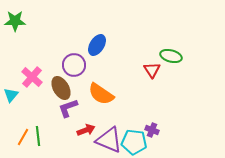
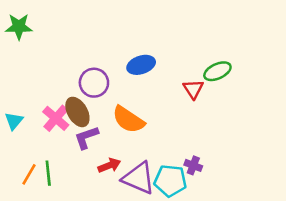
blue ellipse: (97, 45) -> (141, 65), moved, turned 40
green ellipse: (171, 56) -> (217, 71), turned -40
pink cross: (32, 77) -> (56, 118), moved

